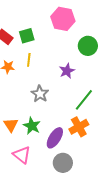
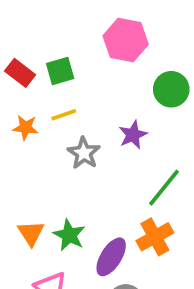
yellow line: (29, 60) -> (64, 115), turned 64
gray star: (40, 94) -> (84, 153), moved

